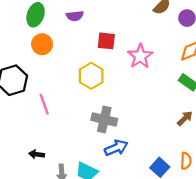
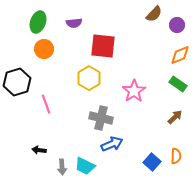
red square: (106, 41) -> (103, 46), size x1.5
pink star: (140, 56) -> (134, 91), moved

